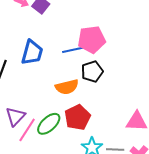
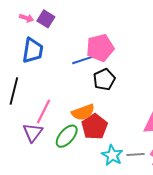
blue trapezoid: (32, 53) -> (33, 50), moved
orange semicircle: (67, 87) -> (83, 112), moved
pink line: (27, 130) -> (44, 112), moved

